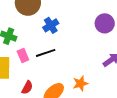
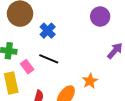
black line: (46, 53) -> (49, 59), turned 54

